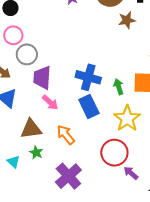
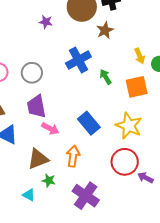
gray circle: (27, 54) -> (32, 73), moved
blue cross: (88, 77) -> (78, 60), moved, turned -30
green arrow: (119, 87) -> (106, 77), moved
orange arrow: (66, 135) -> (73, 156), turned 60

